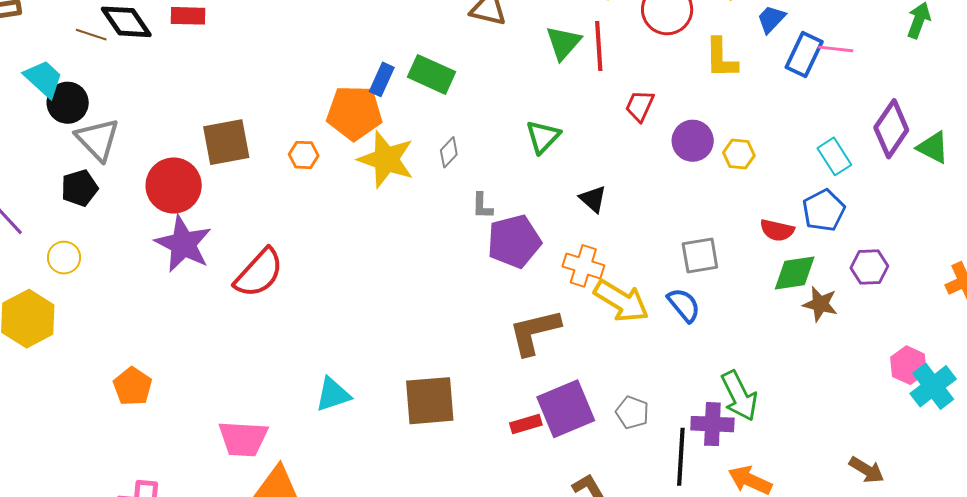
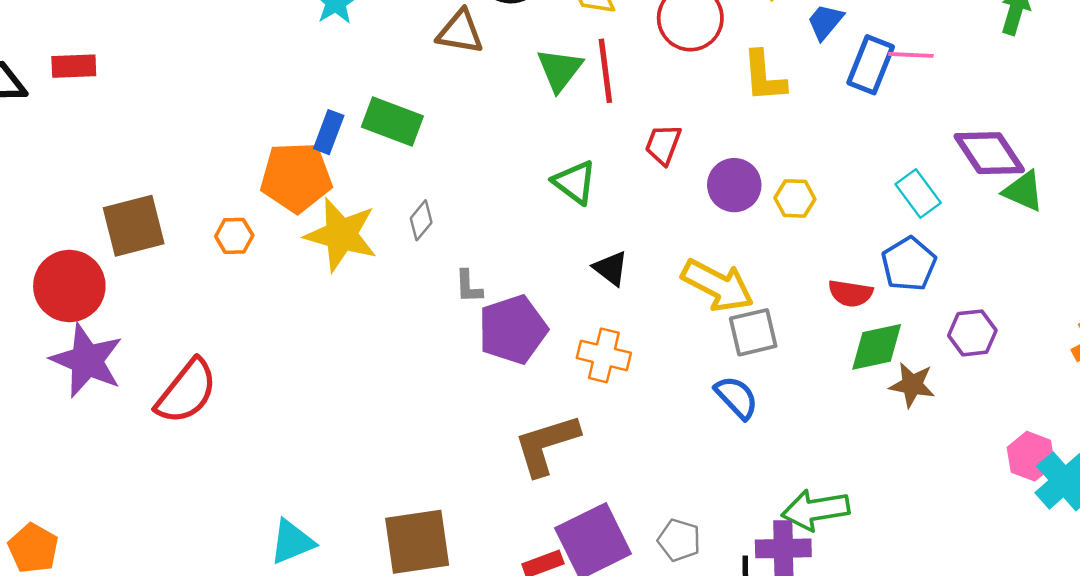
purple diamond: (891, 129) -> (989, 153), turned -64
green triangle: (543, 137) -> (575, 182), moved, turned -33
green triangle: (933, 147) -> (1023, 191), moved
yellow arrow: (621, 301) -> (718, 285), moved
green arrow: (739, 396) -> (816, 510), turned 111

